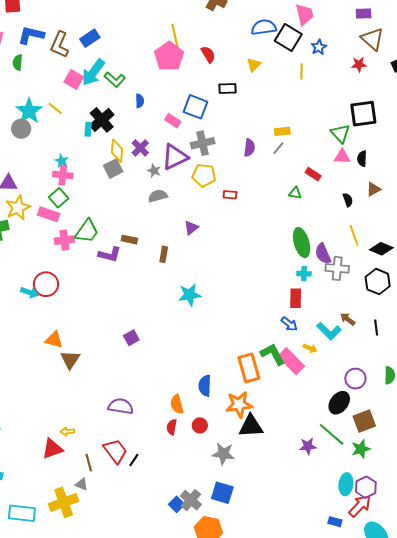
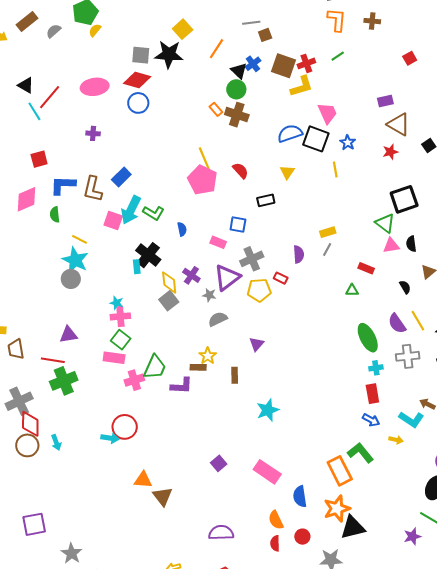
blue square: (195, 107) -> (238, 224), size x0.7
yellow line: (55, 108) -> (79, 239), moved
red rectangle: (230, 195) -> (281, 278), moved, turned 32
yellow star: (18, 208) -> (208, 356), moved, size x0.7
purple semicircle: (323, 254) -> (397, 324), moved
pink rectangle: (291, 361) -> (267, 472), moved

